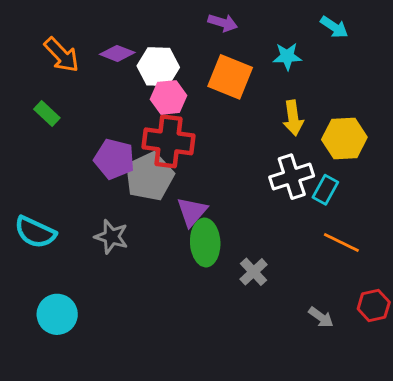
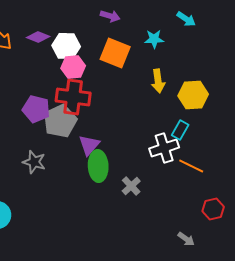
white cross: (292, 177) -> (164, 148), moved
gray arrow: (321, 317) -> (186, 239), moved

